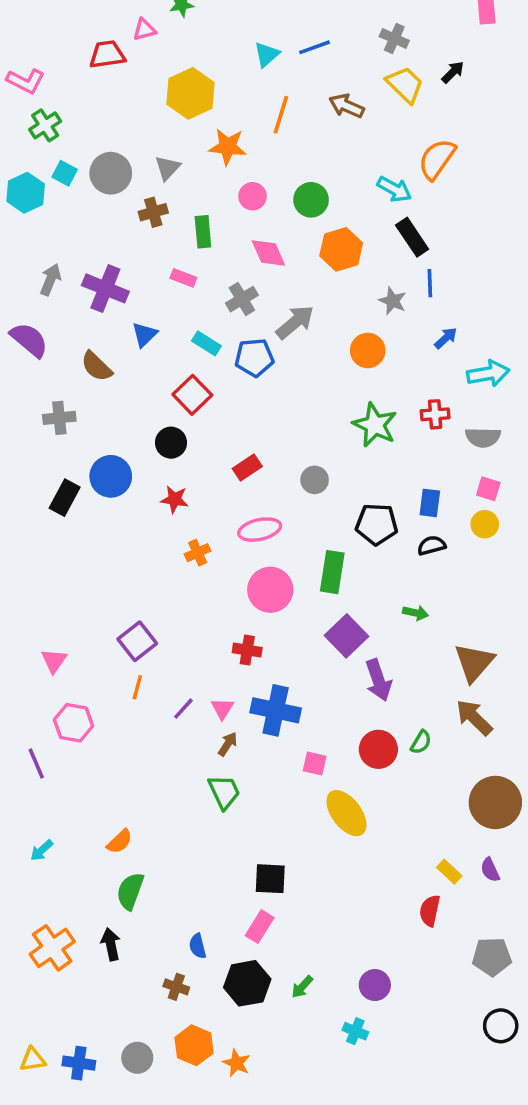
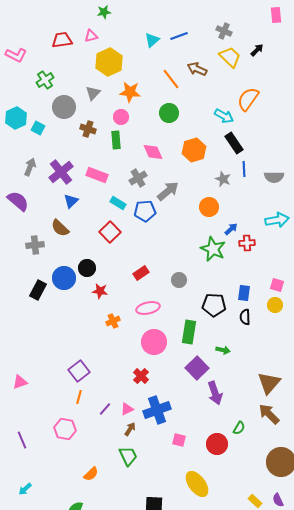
pink triangle: (144, 30) -> (91, 36), moved
orange line: (281, 115) -> (171, 79), moved, turned -55
green cross: (45, 125) -> (45, 80), moved
gray triangle: (167, 168) -> (93, 93), moved
cyan square: (65, 173) -> (38, 128), moved
pink circle: (253, 196) -> (121, 117), moved
green circle: (311, 200) -> (169, 113), moved
brown cross: (153, 212) -> (88, 129), turned 35
pink rectangle: (183, 278) -> (97, 175), moved, size x1.5
purple cross: (105, 288) -> (61, 172), turned 30
blue triangle: (144, 335) -> (71, 201), moved
blue arrow: (446, 338) -> (231, 229), moved
brown semicircle: (97, 366) -> (60, 228), moved
gray semicircle: (483, 437) -> (274, 177), moved
black circle: (171, 443) -> (87, 268), moved
black semicircle: (432, 545) -> (245, 317), turned -77
green arrow: (416, 613) -> (223, 350), moved
red cross: (247, 650) -> (141, 376), turned 35
pink triangle: (54, 661) -> (20, 382), moved, turned 35
pink triangle: (222, 709) -> (127, 409), turned 32
blue cross: (276, 710) -> (157, 410), turned -32
pink hexagon: (73, 723) -> (65, 429), moved
red circle: (378, 749) -> (217, 444), moved
yellow ellipse: (346, 813) -> (197, 484), moved
orange semicircle: (120, 841) -> (91, 474), moved

